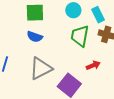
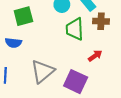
blue semicircle: (35, 37) -> (13, 43), moved

